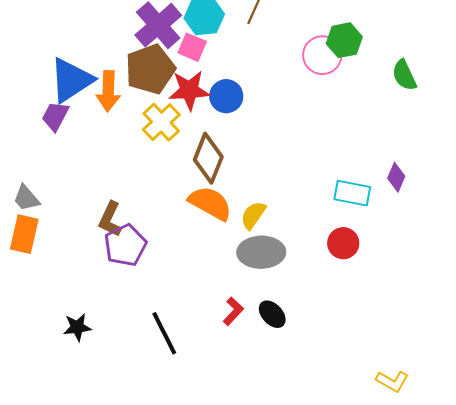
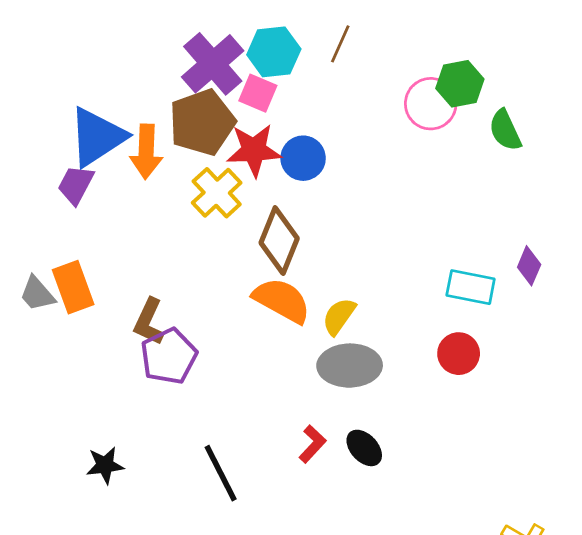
green semicircle: (404, 75) -> (505, 130), moved
orange rectangle: (24, 234) -> (73, 287), moved, turned -33

